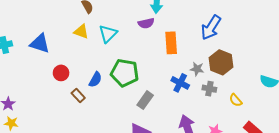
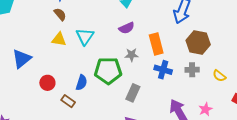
purple semicircle: (146, 23) -> (127, 28), moved
blue triangle: (40, 43) -> (22, 59), turned -45
orange rectangle: (171, 43) -> (156, 44), moved
gray star: (197, 69) -> (132, 55), moved

